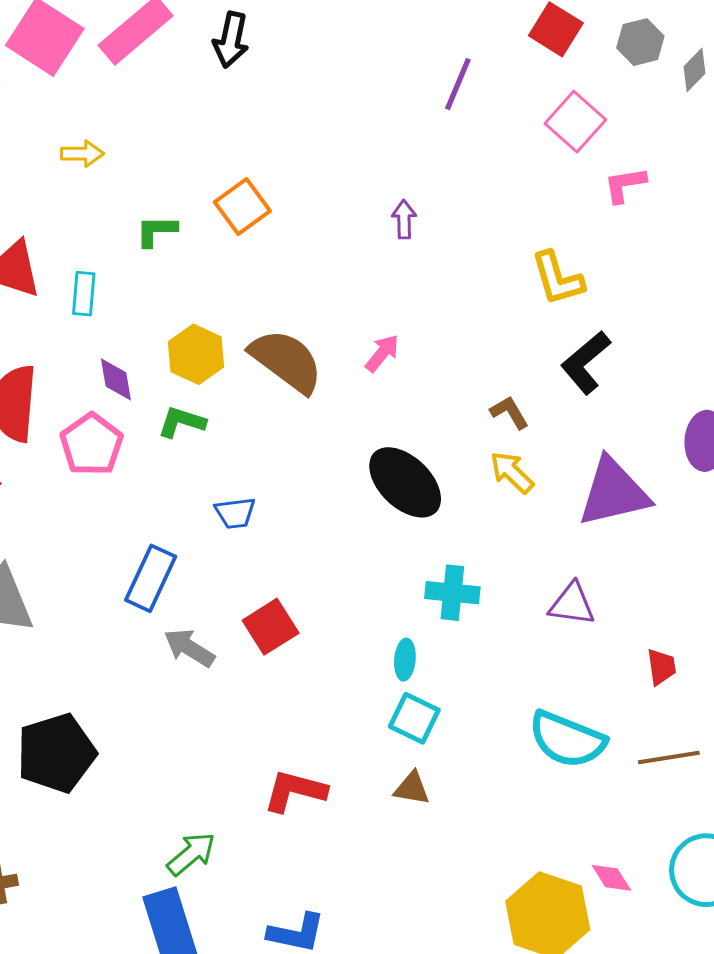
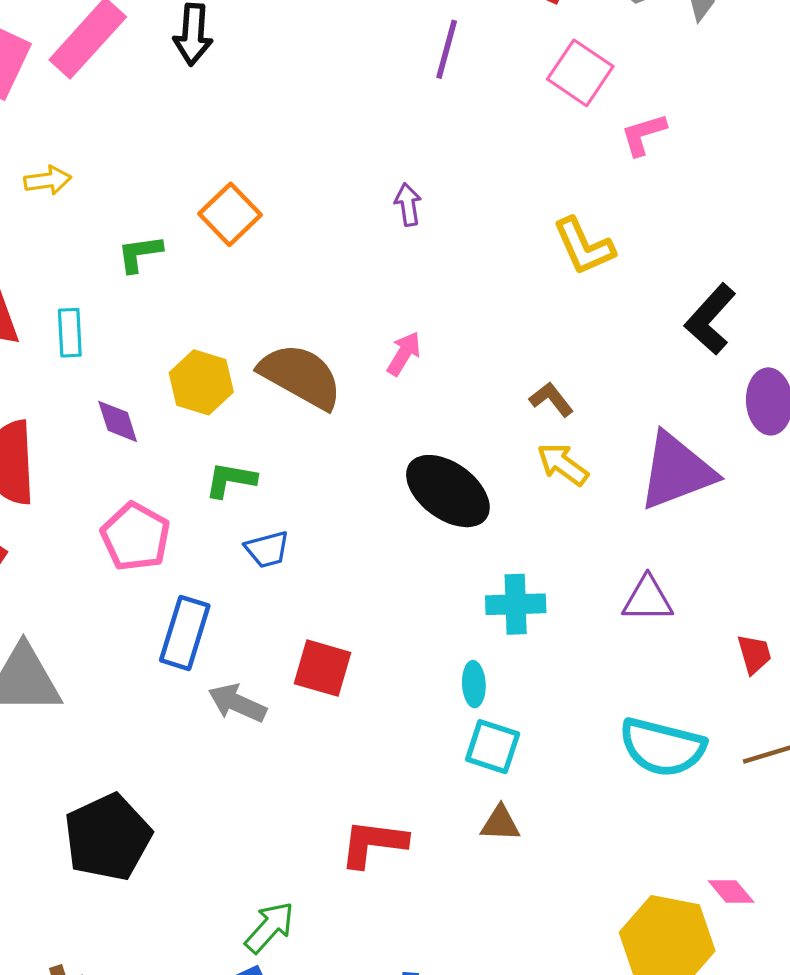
black L-shape: (586, 362) -> (710, 319), moved
green L-shape: (182, 422) -> (231, 480), moved
pink pentagon: (91, 444) -> (136, 537), moved
red square: (271, 627) -> (323, 668), turned -34

